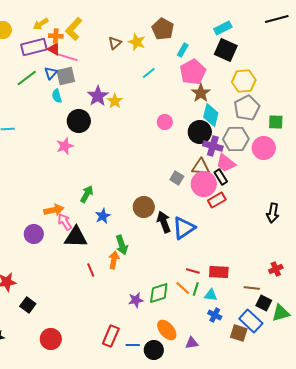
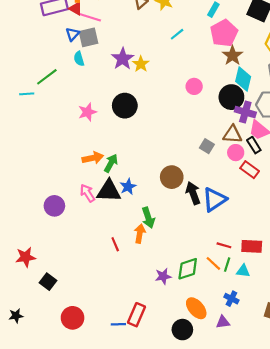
green line: (27, 78) -> (47, 77), moved
black circle: (79, 121) -> (125, 106), moved
pink circle: (204, 184) -> (236, 153), size x0.6
red rectangle: (217, 200) -> (250, 170), turned 66
orange arrow: (54, 210) -> (93, 158), moved
black triangle: (76, 237) -> (109, 191), moved
blue cross: (215, 315) -> (231, 299), moved
blue line: (133, 345) -> (118, 324), moved

